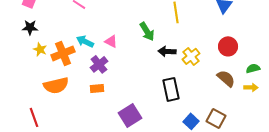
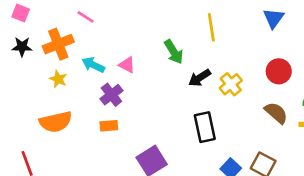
yellow star: (40, 49) -> (58, 79), moved
black arrow: (167, 51) -> (200, 78), turned -36
orange cross: (63, 53) -> (58, 44), moved

